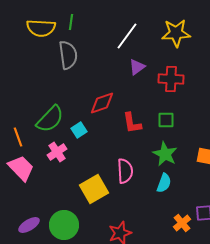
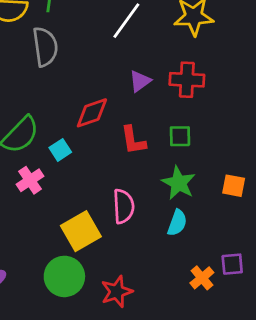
purple triangle: (137, 67) -> (140, 81), moved
green circle: (64, 225) -> (64, 276), moved

